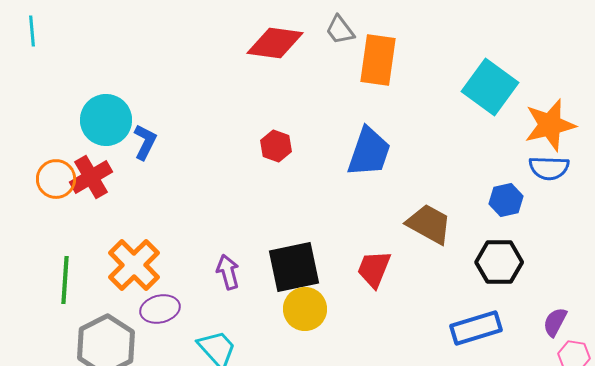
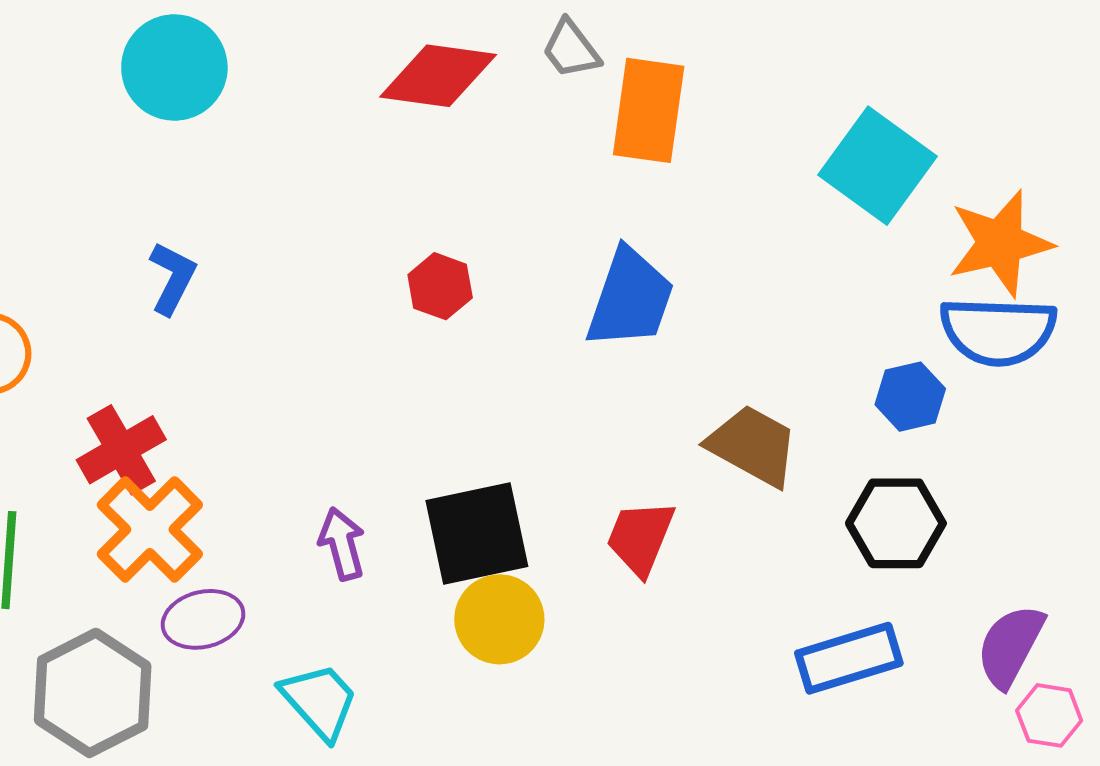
cyan circle: (106, 120) -> (174, 68), moved
blue semicircle: (549, 168) -> (998, 331), size x1.4
red cross: (91, 177) -> (121, 450), moved
purple semicircle: (555, 322) -> (1010, 646), size x1.4

